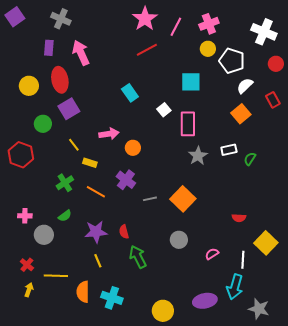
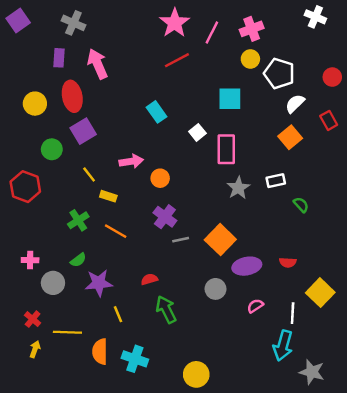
white cross: (264, 32) -> (315, 17), moved, size x0.7
green semicircle: (250, 159) -> (301, 205), moved, turned 104
purple cross: (126, 180) -> (165, 217), moved
purple star: (96, 232) -> (99, 283), moved
red semicircle: (124, 232) -> (149, 279), turned 88
purple ellipse: (205, 301) -> (247, 266), moved

